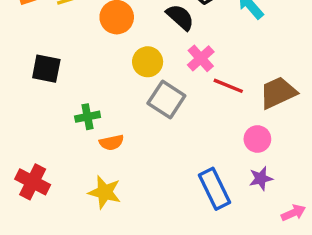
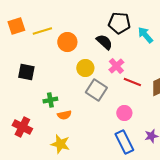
pink circle: (257, 139) -> (124, 113), moved
red cross: (33, 182) -> (22, 127), moved

